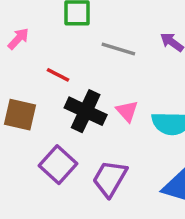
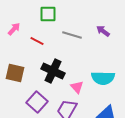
red line: (58, 75) -> (37, 41), moved
pink triangle: (127, 111) -> (77, 87), moved

